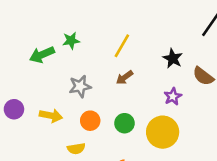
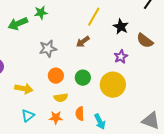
yellow line: (122, 46) -> (94, 17), moved
yellow arrow: (51, 116) -> (24, 89), moved
yellow semicircle: (76, 149) -> (61, 98), moved

